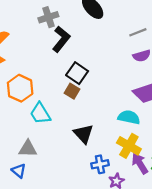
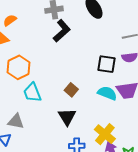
black square: (77, 73) -> (106, 64), moved, turned -36
brown square: (72, 91) -> (71, 90), moved
cyan semicircle: (129, 117) -> (107, 93), moved

